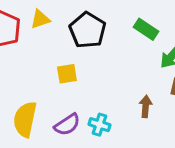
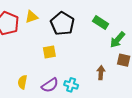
yellow semicircle: (25, 119) -> (22, 82), size x0.6

